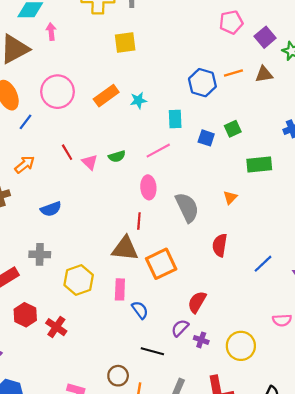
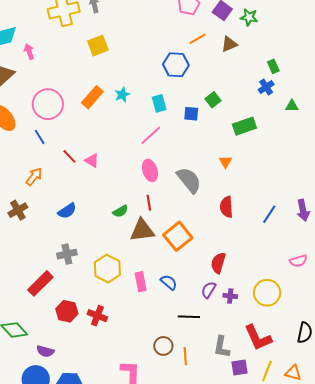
orange line: (233, 73) -> (198, 39), moved
blue line: (26, 122) -> (40, 137), moved, turned -56
green semicircle: (117, 156) -> (120, 211), moved
pink rectangle: (120, 289) -> (141, 282), moved

